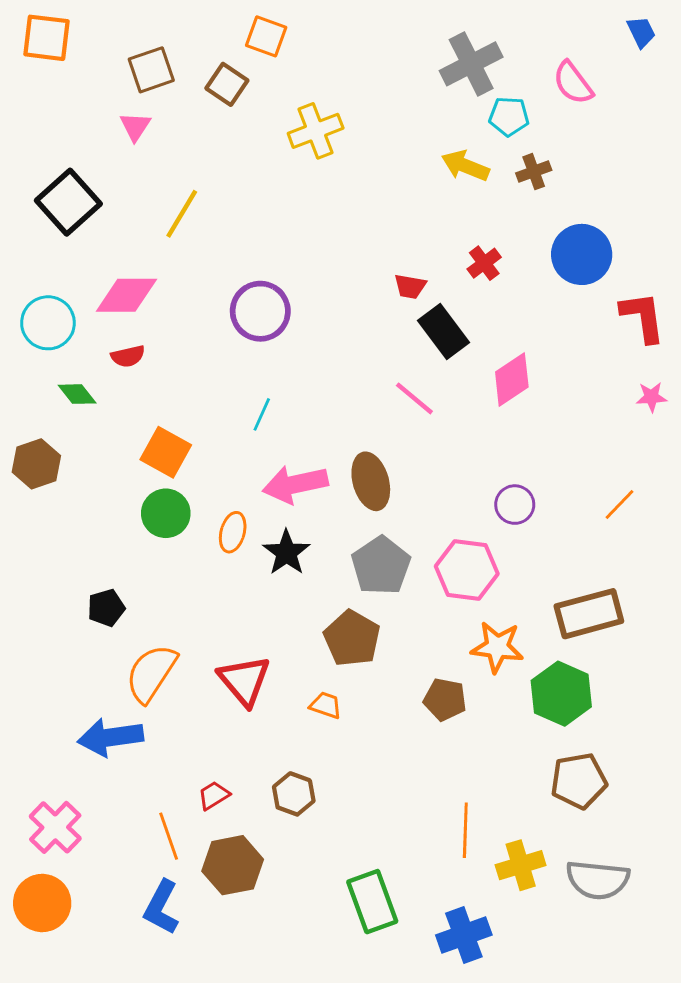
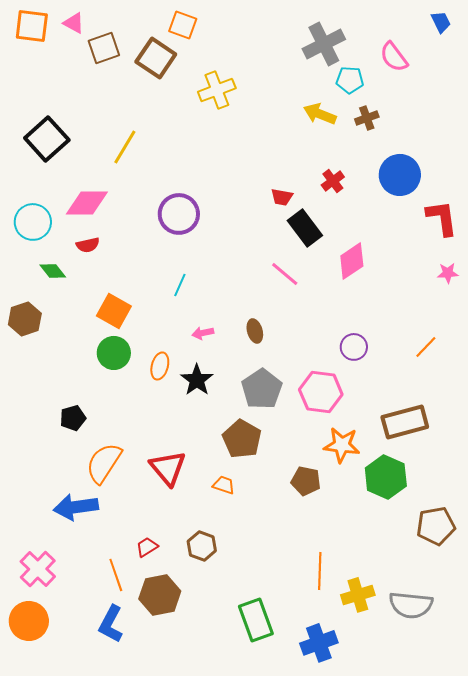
brown square: (227, 84) -> (156, 58), size x1.4
pink triangle: (135, 127) -> (74, 23), moved, turned -35
brown ellipse: (371, 481) -> (255, 331), size x0.6
pink arrow: (295, 484) -> (203, 333), size x0.5
brown pentagon: (579, 781) -> (436, 526), moved

